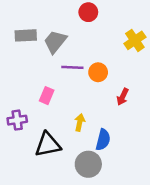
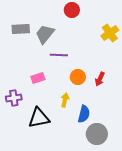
orange circle: (98, 72) -> (78, 77), moved
pink rectangle: (47, 96) -> (38, 78), turned 48
gray circle: (88, 164) -> (97, 134), moved

